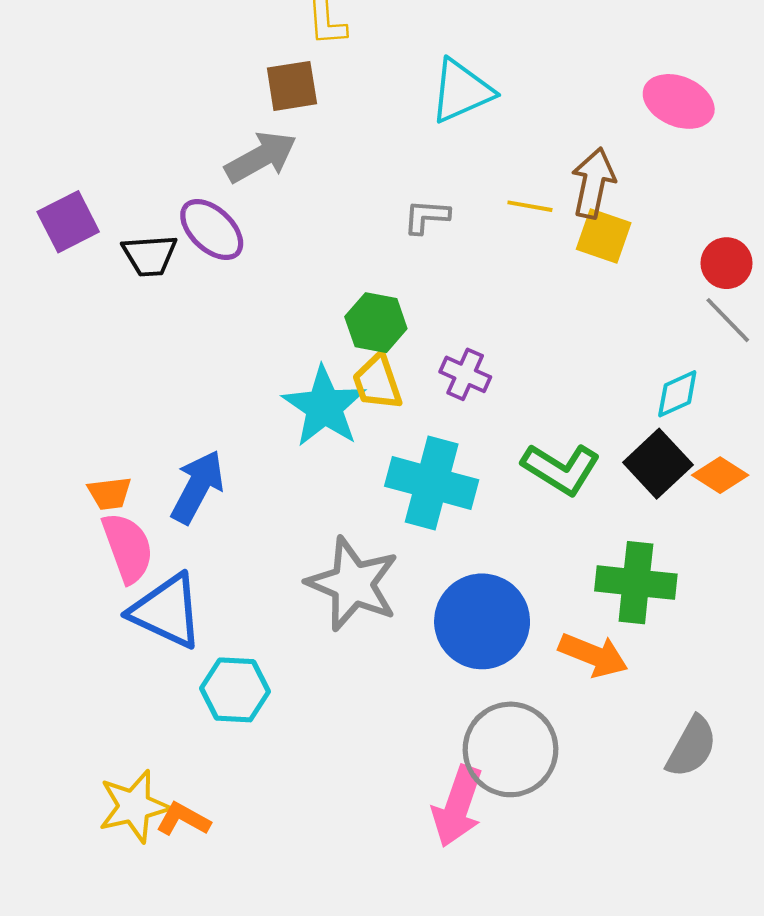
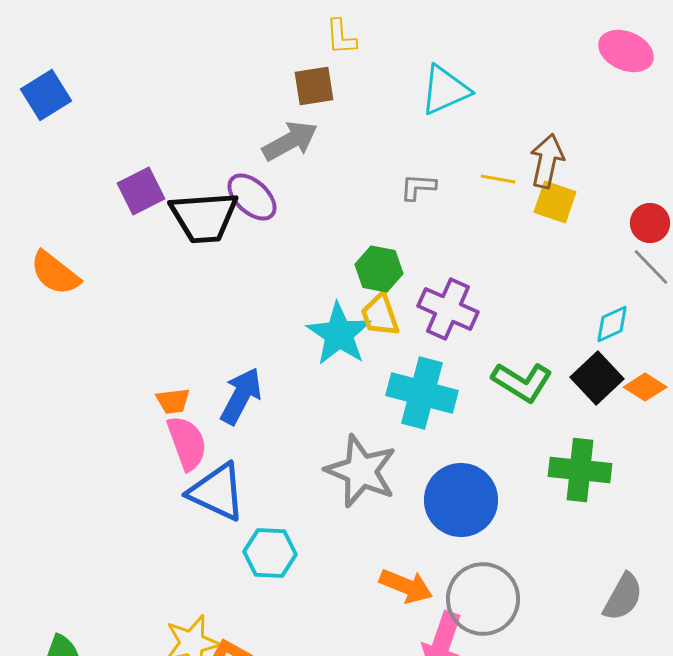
pink ellipse: (679, 101) -> (626, 51), moved
black trapezoid: (150, 255) -> (204, 217), size x1.6
purple cross: (465, 374) -> (448, 309), size x1.5
orange arrow: (593, 655) -> (406, 586), moved

